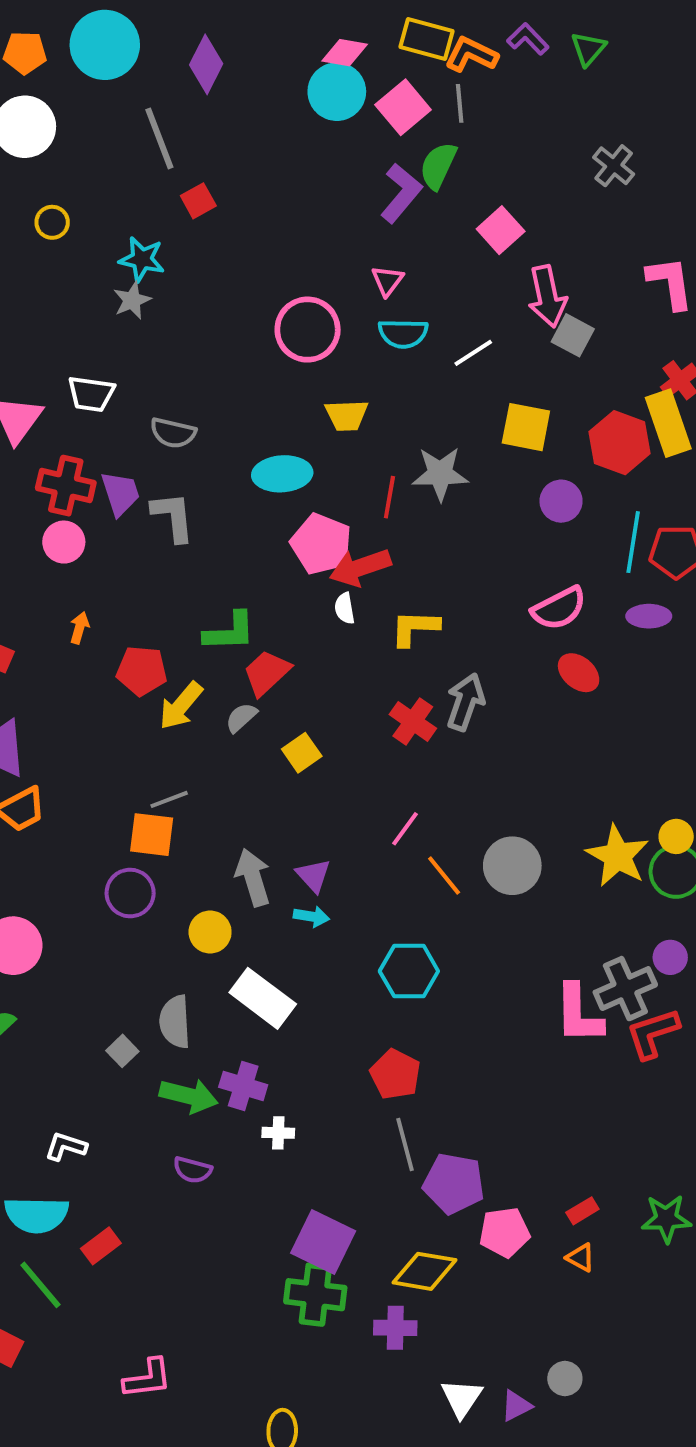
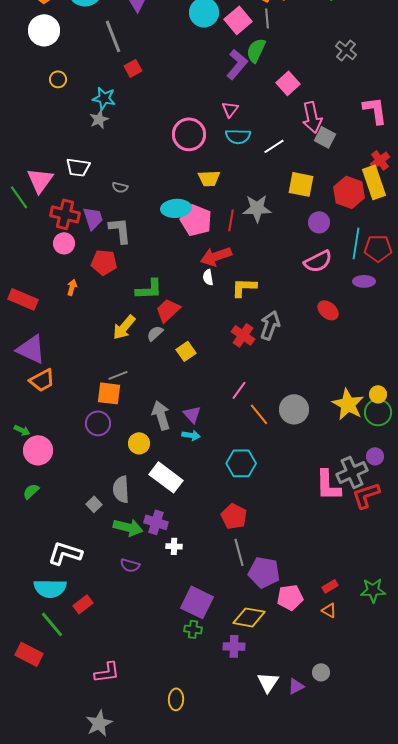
gray semicircle: (173, 433) -> (120, 187), size x0.7
pink pentagon: (321, 544) -> (196, 220), moved
pink semicircle: (559, 608) -> (318, 261), moved
red pentagon: (142, 671) -> (104, 262), moved
white L-shape: (66, 1146) -> (65, 553), size x1.6
green cross: (315, 1295) -> (193, 629), size x0.6

